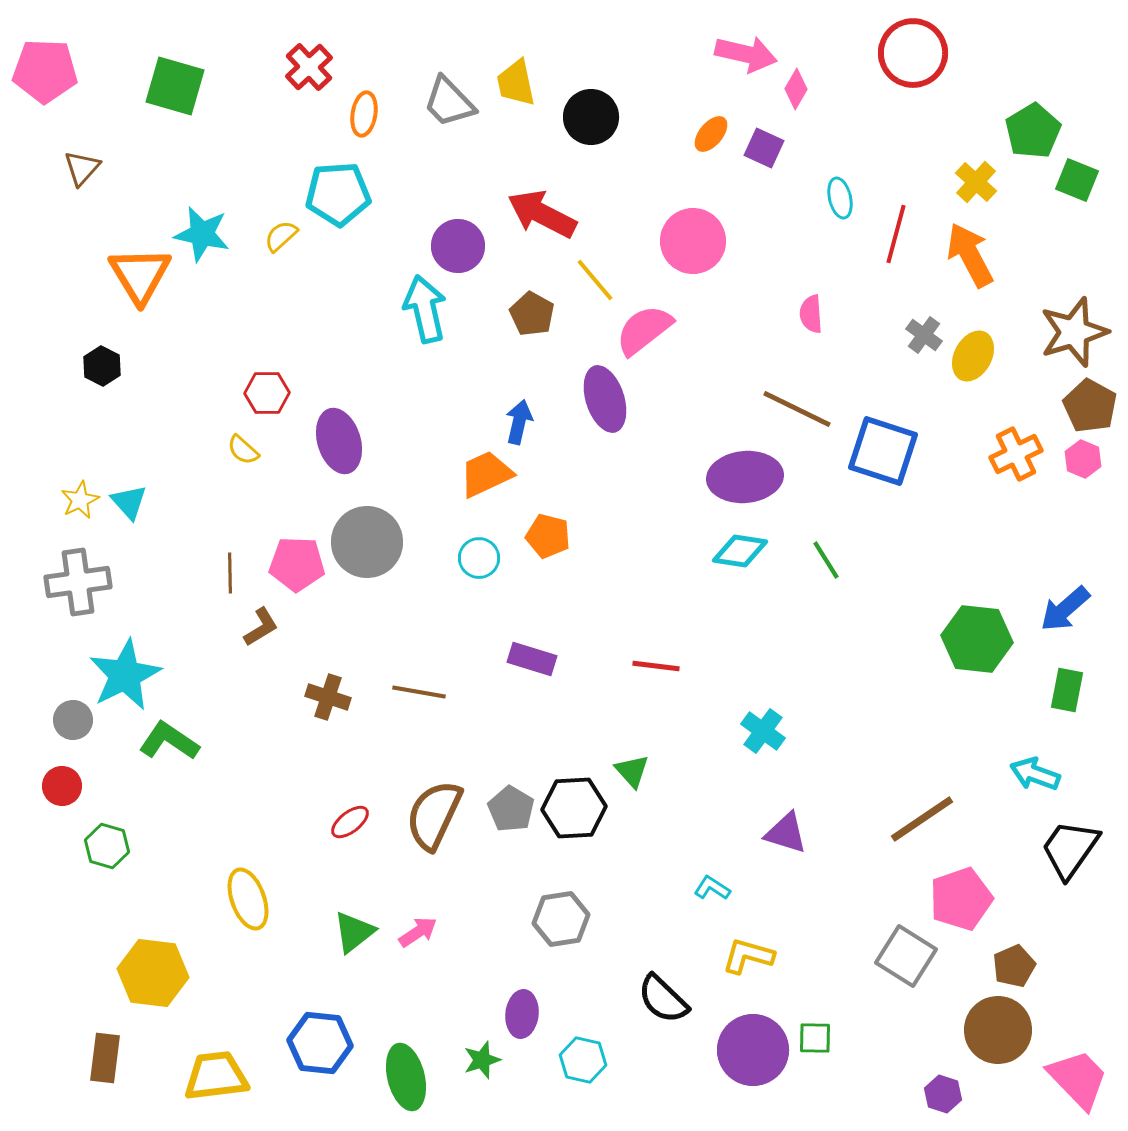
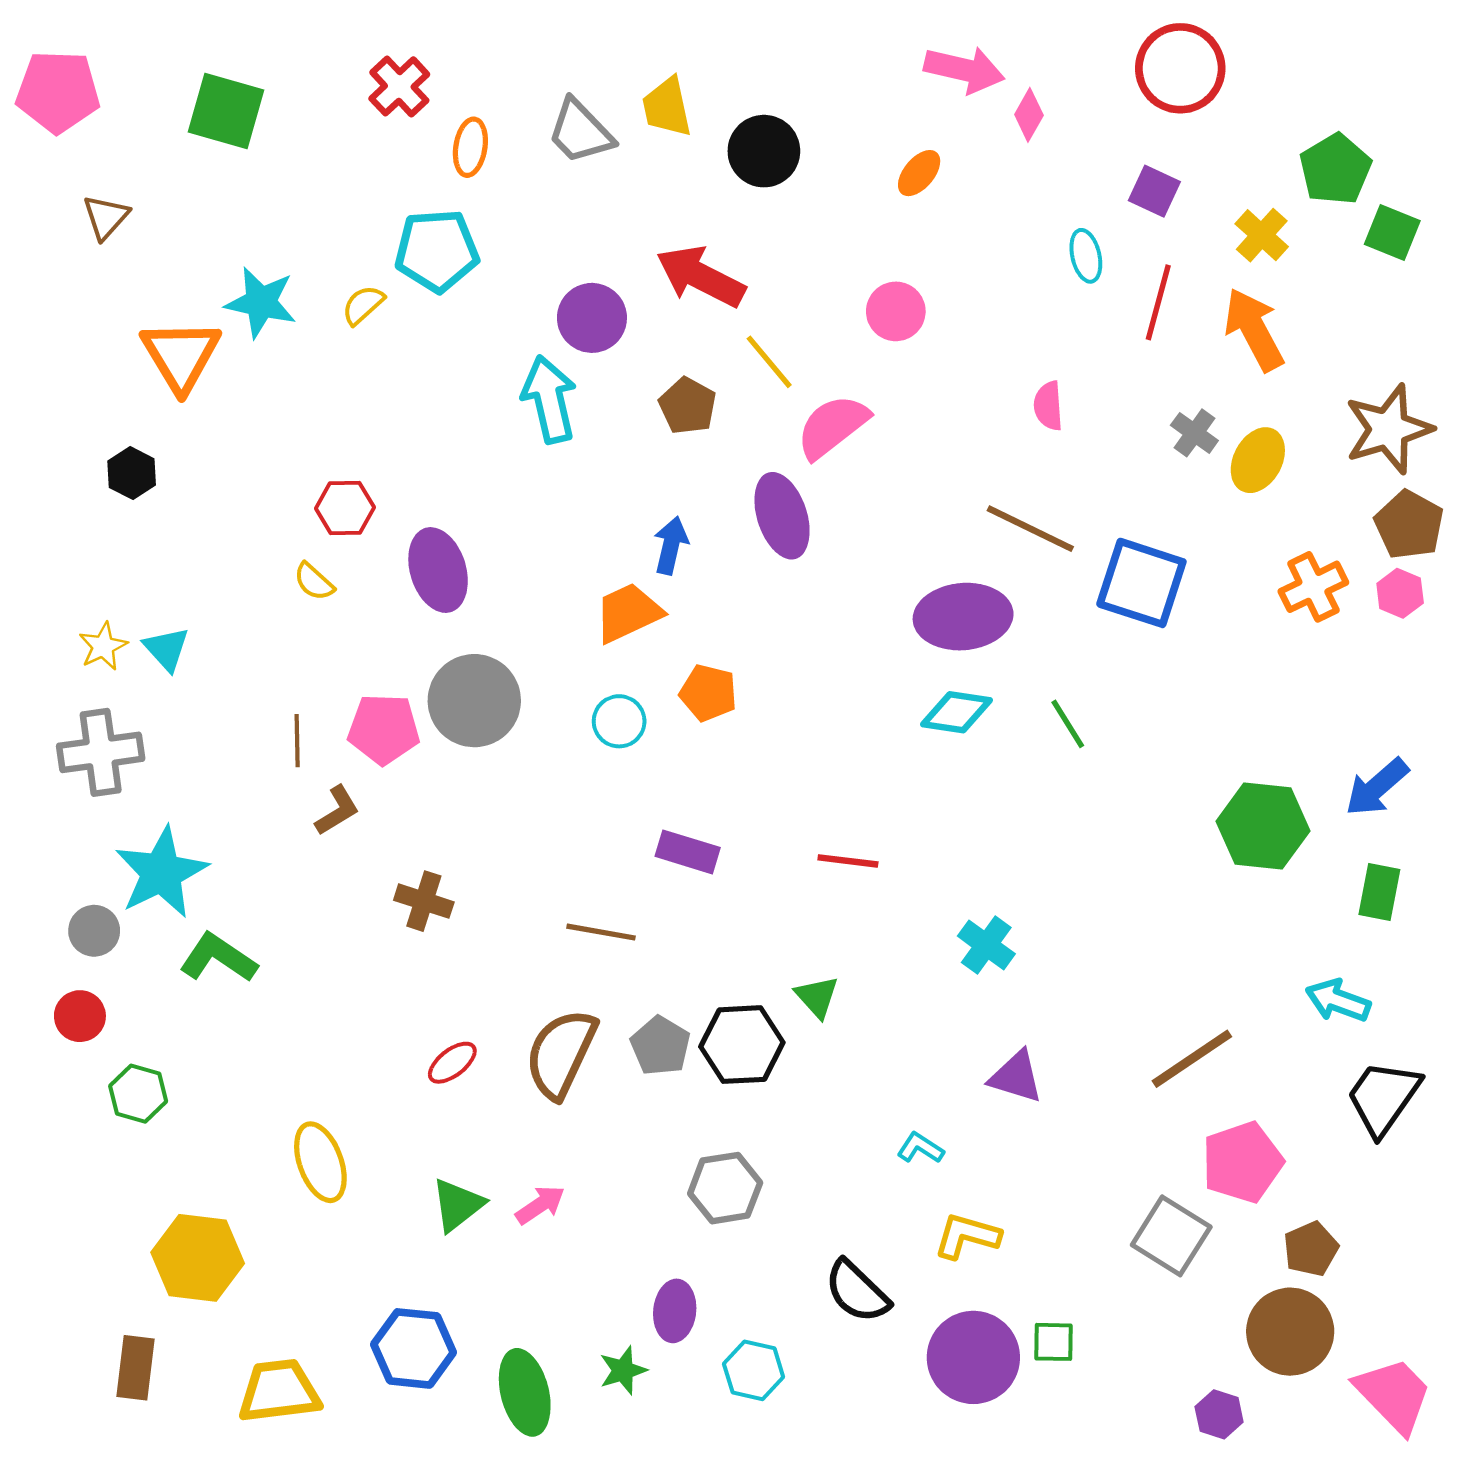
purple square: (764, 148) -> (1154, 191), moved
pink circle: (693, 241) -> (896, 311), size x0.7
brown line: (419, 692) -> (601, 932), moved

